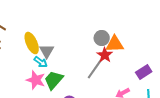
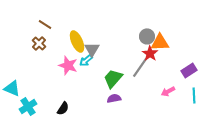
cyan arrow: (41, 62) -> (86, 60), turned 104
pink star: (36, 80) -> (68, 65), moved
green trapezoid: (54, 80) -> (113, 78), moved

